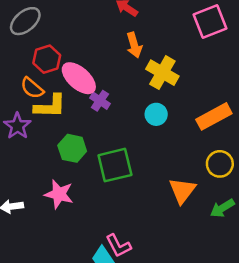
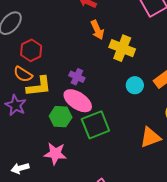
pink ellipse: (79, 78) -> (78, 101), moved
cyan circle: (156, 114) -> (135, 85), moved
orange triangle: (182, 191) -> (150, 137), turned 40

